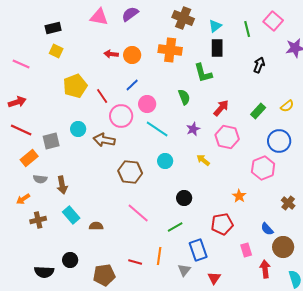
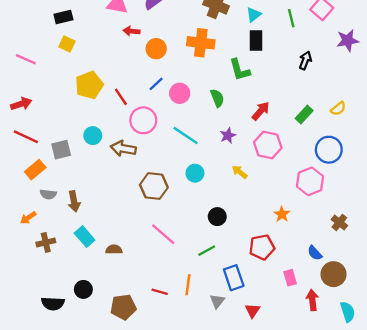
red arrow: (111, 54) -> (132, 31), moved
pink circle: (147, 104) -> (180, 93), moved

